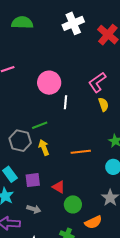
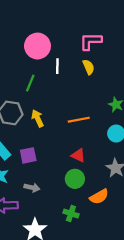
pink L-shape: (97, 82) -> (91, 41), turned 40
yellow semicircle: (103, 104) -> (89, 67), moved
green line: (40, 125) -> (30, 83), moved, turned -42
red triangle: (59, 187) -> (78, 155), moved

